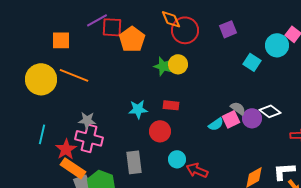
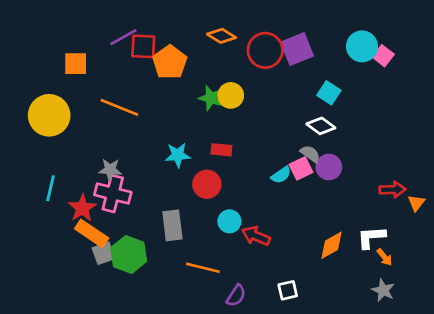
orange diamond: (171, 19) -> (221, 36), turned -35
purple square: (228, 29) -> (297, 49), size x1.4
red circle: (185, 30) -> (265, 50), moved
cyan circle: (277, 45) -> (362, 46), moved
orange line: (74, 75) -> (119, 107), moved
white diamond: (270, 111) -> (321, 126), moved

